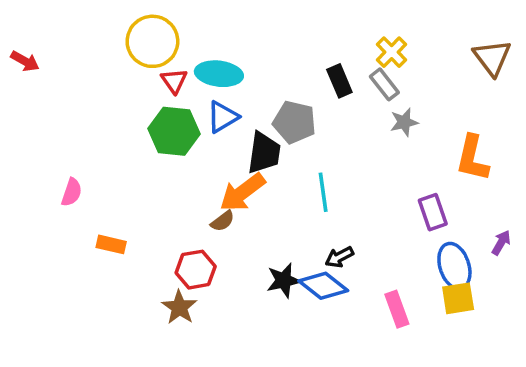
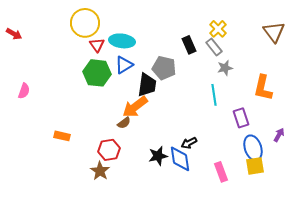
pink semicircle: (72, 192) -> (24, 91), moved
cyan line: (323, 192) -> (214, 95), moved
blue diamond: (323, 286) -> (180, 159), turned 44

